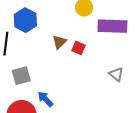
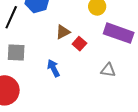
gray triangle: (116, 74) -> (108, 70), moved, turned -49
blue arrow: (45, 99) -> (53, 68), moved

